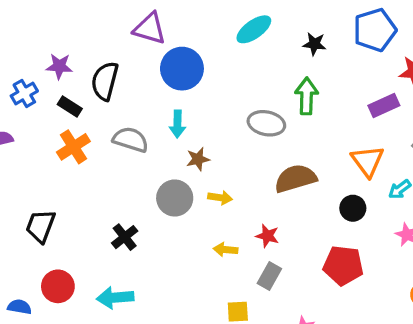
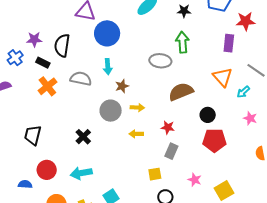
purple rectangle: (384, 105) -> (229, 43), turned -54
black circle: (353, 208) -> (208, 115), moved
yellow arrow: (226, 250) -> (136, 134), moved

